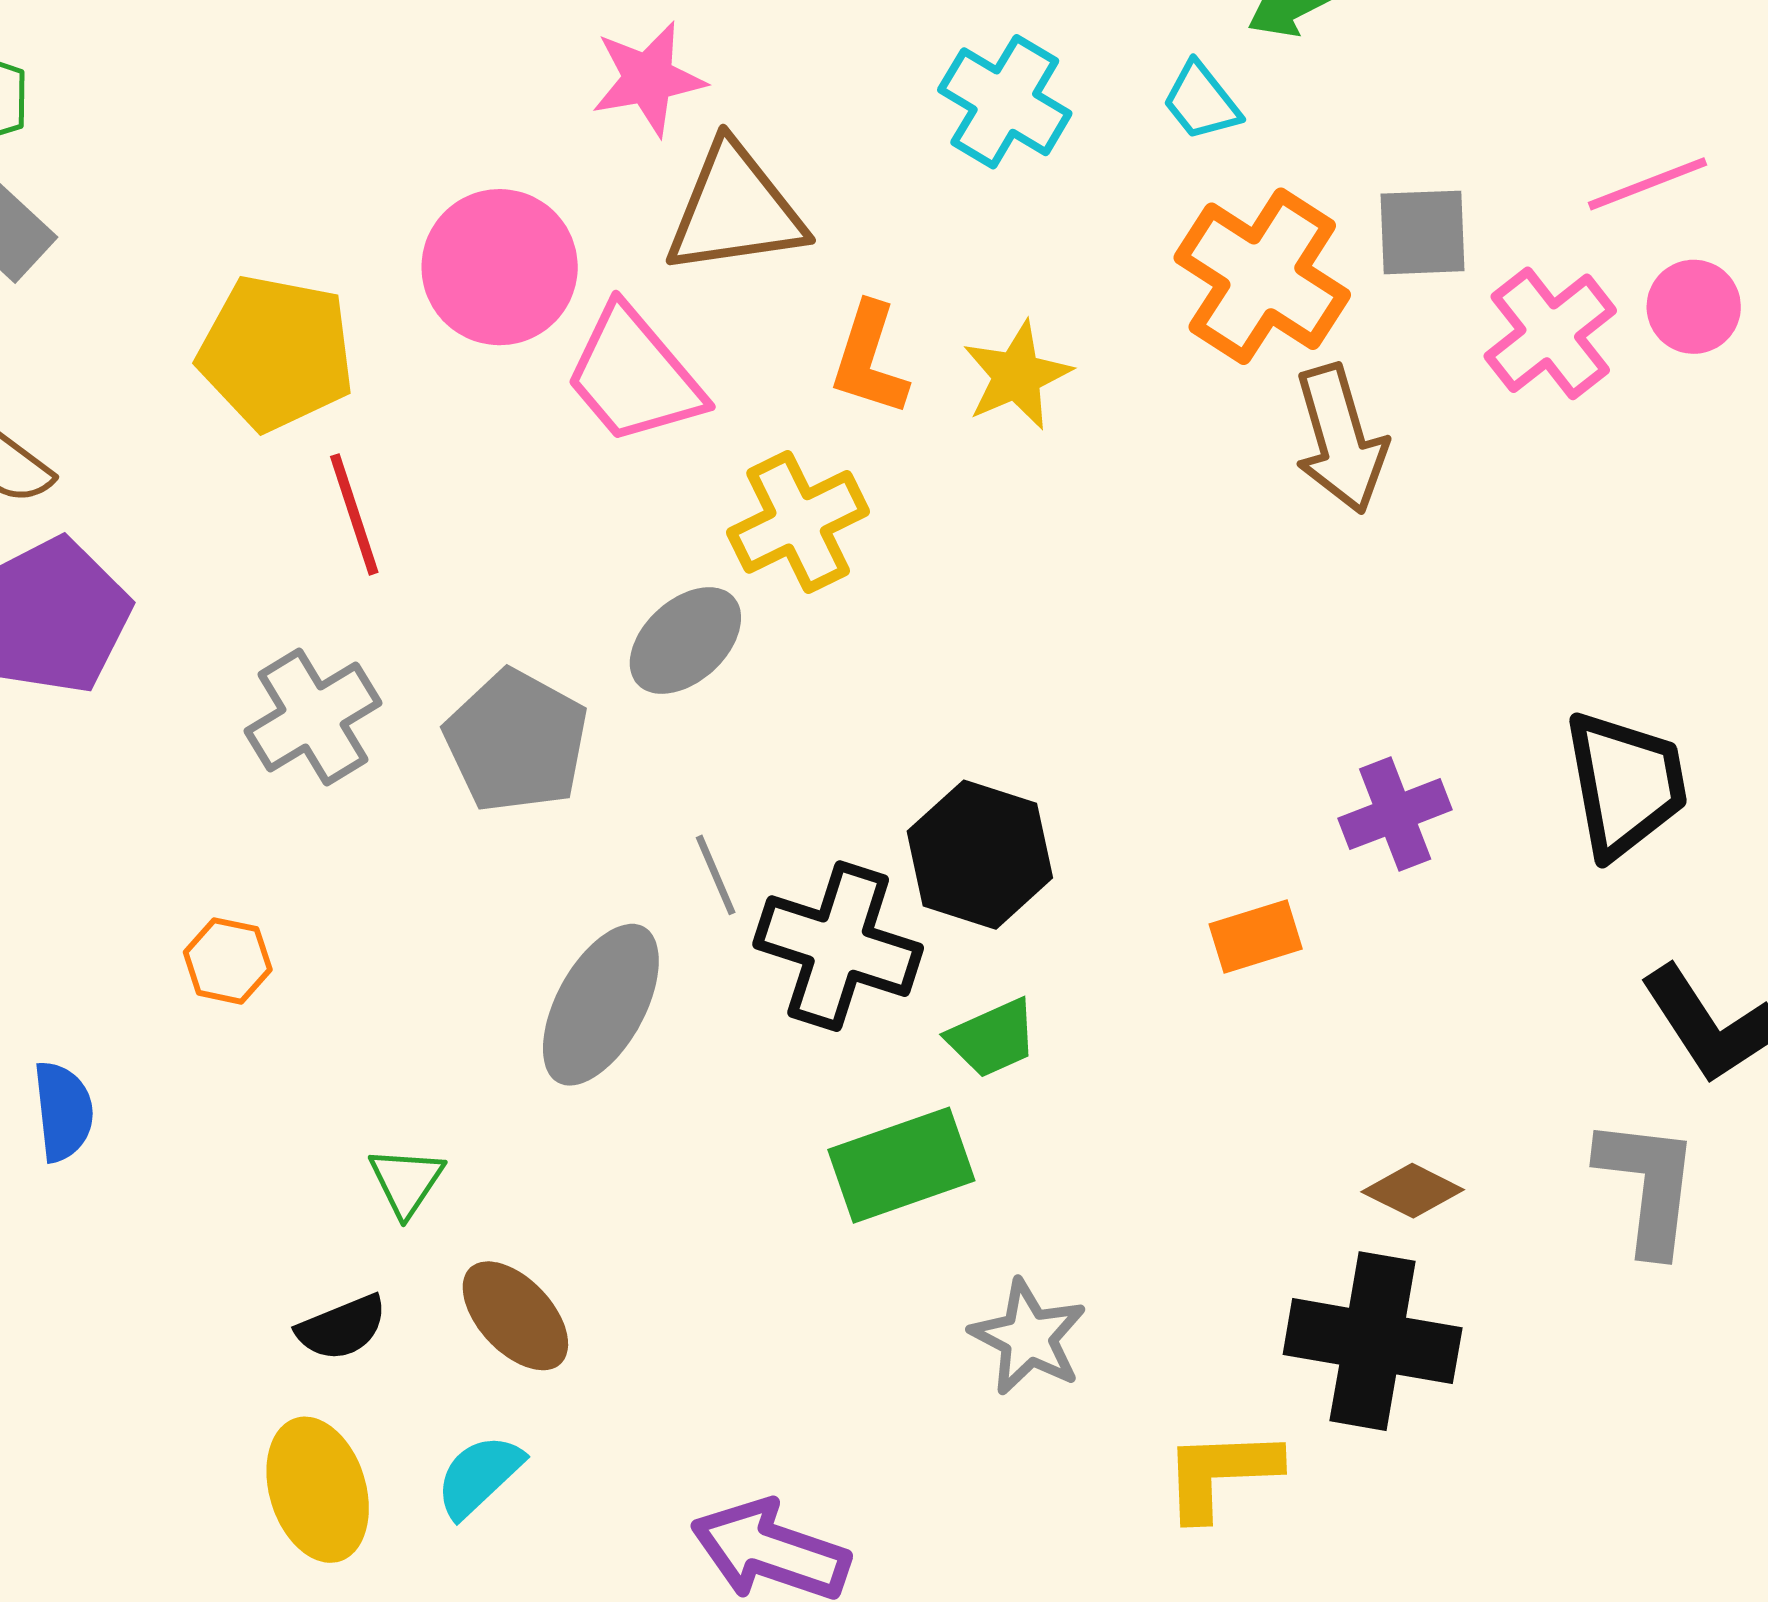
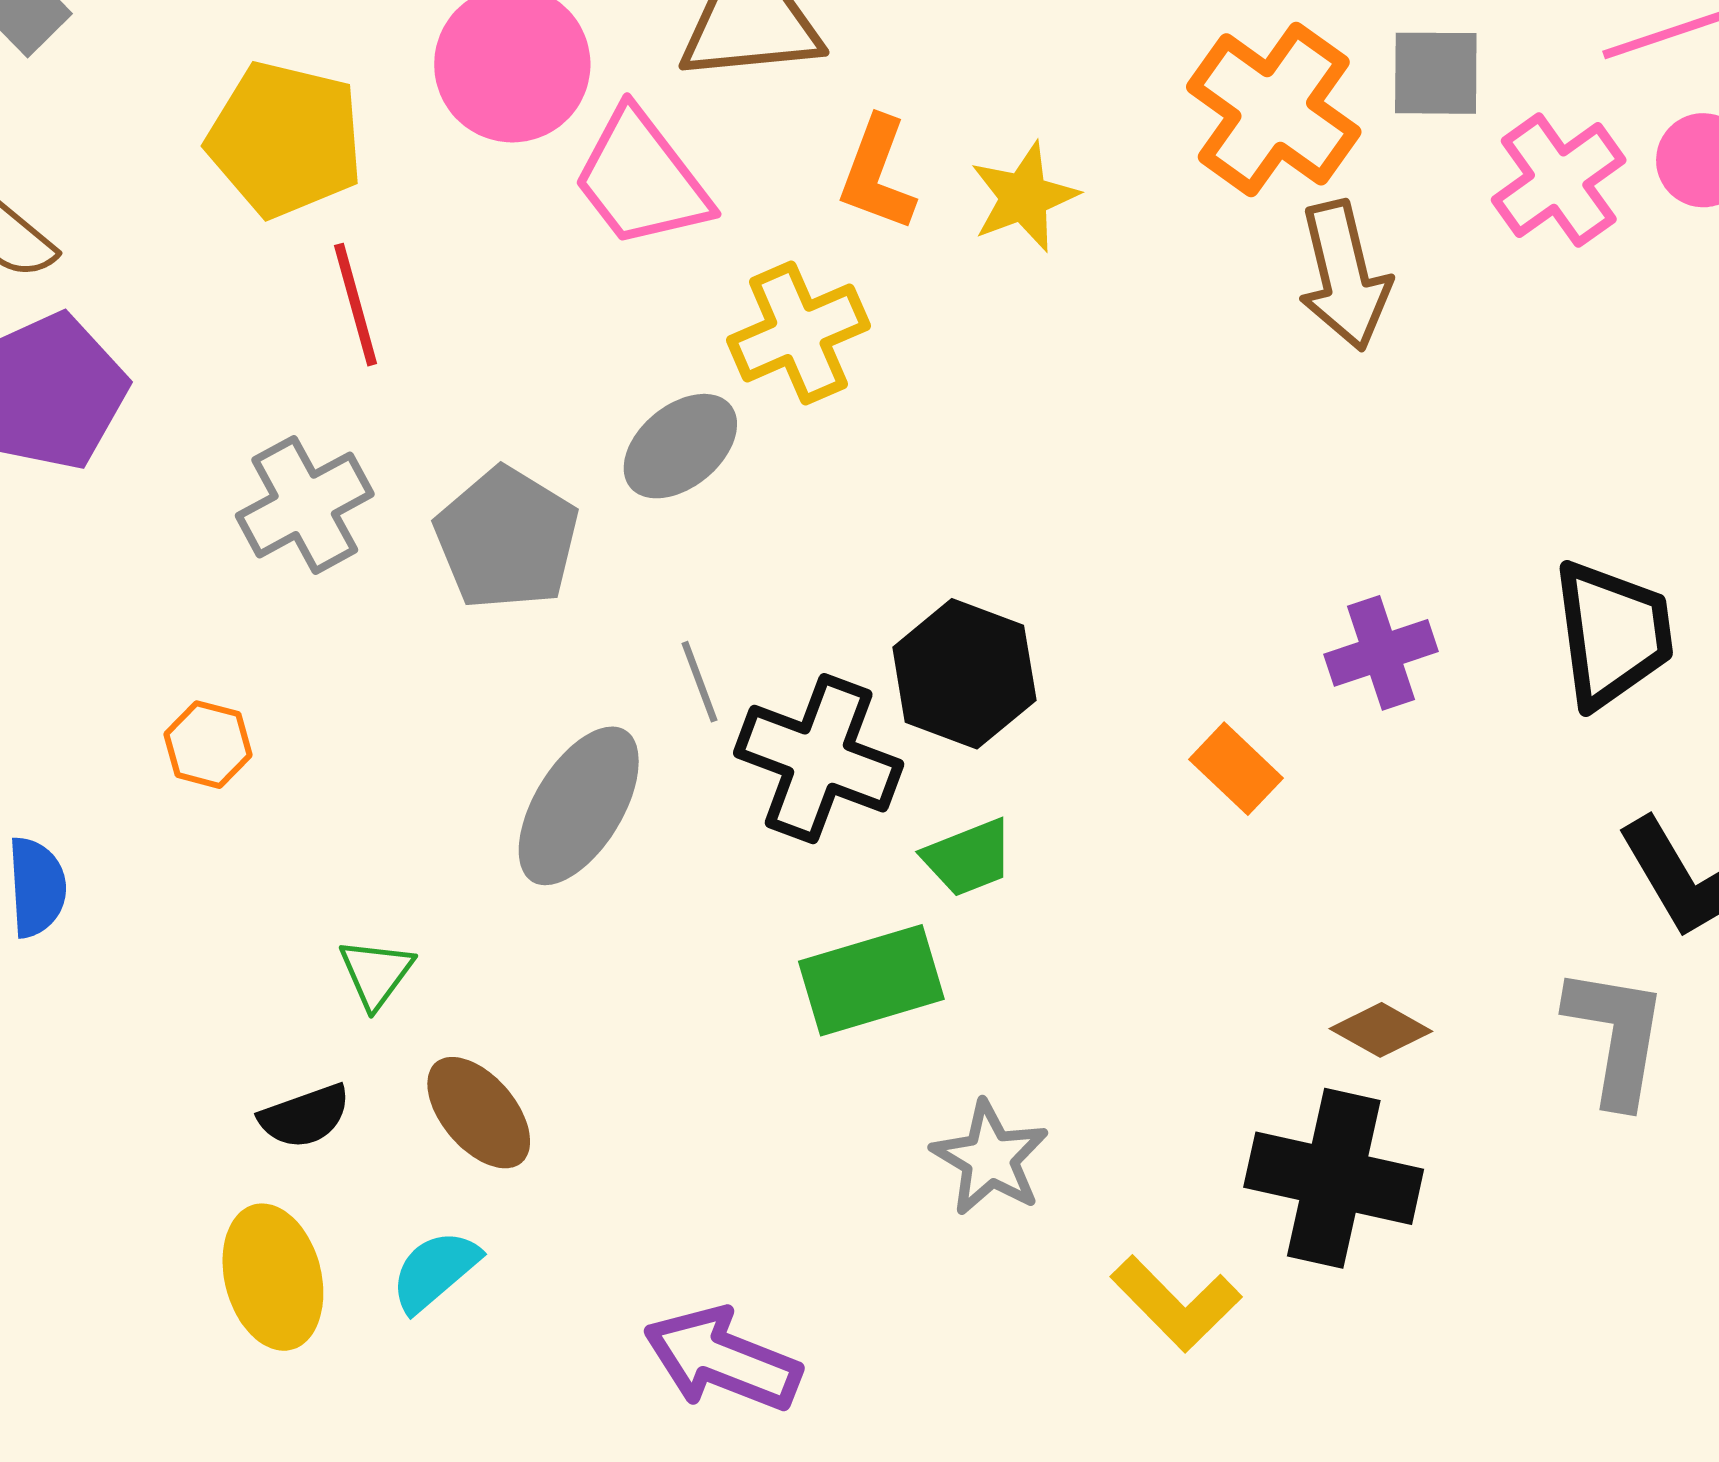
orange rectangle: (1256, 937) -> (1236, 769), turned 58
yellow L-shape: (1221, 1474) -> (1176, 1303), turned -135

